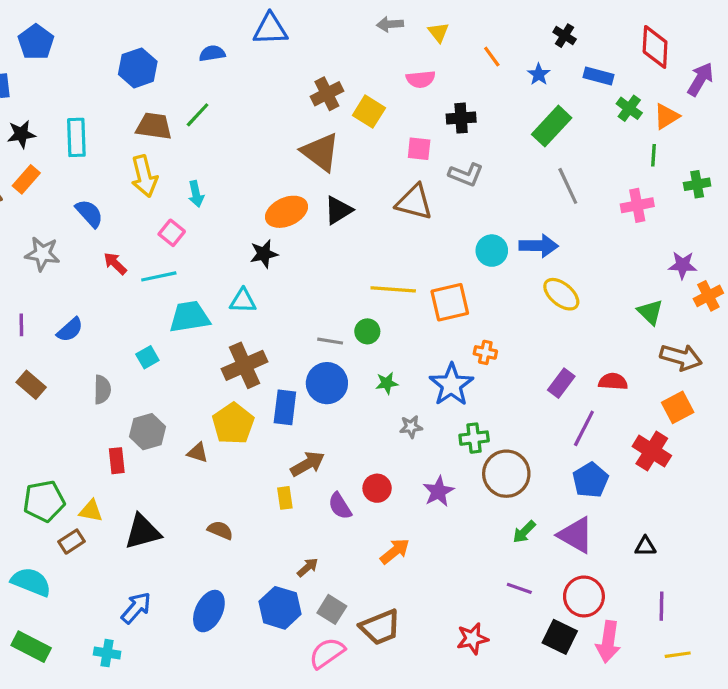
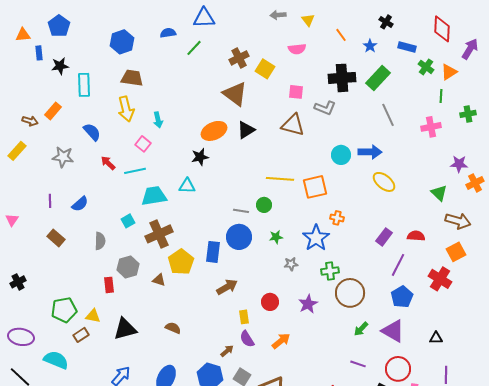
green line: (198, 115) -> (194, 48), moved
black cross: (461, 118) -> (342, 78), moved, size x1.5
black star: (21, 134) -> (60, 66), moved
brown cross: (244, 365) -> (159, 234), moved
yellow rectangle: (285, 498) -> (244, 317), moved
purple semicircle: (340, 506) -> (247, 339), moved

